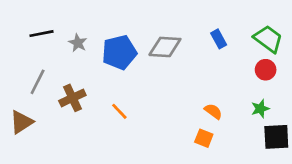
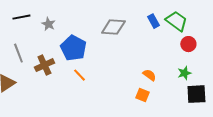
green trapezoid: (268, 39) -> (176, 21), moved
blue pentagon: (119, 52) -> (73, 48), moved, turned -30
gray line: (38, 82) -> (18, 53), turned -48

